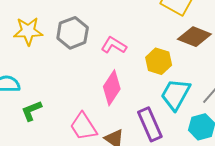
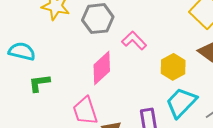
pink diamond: (112, 88) -> (102, 68), moved

